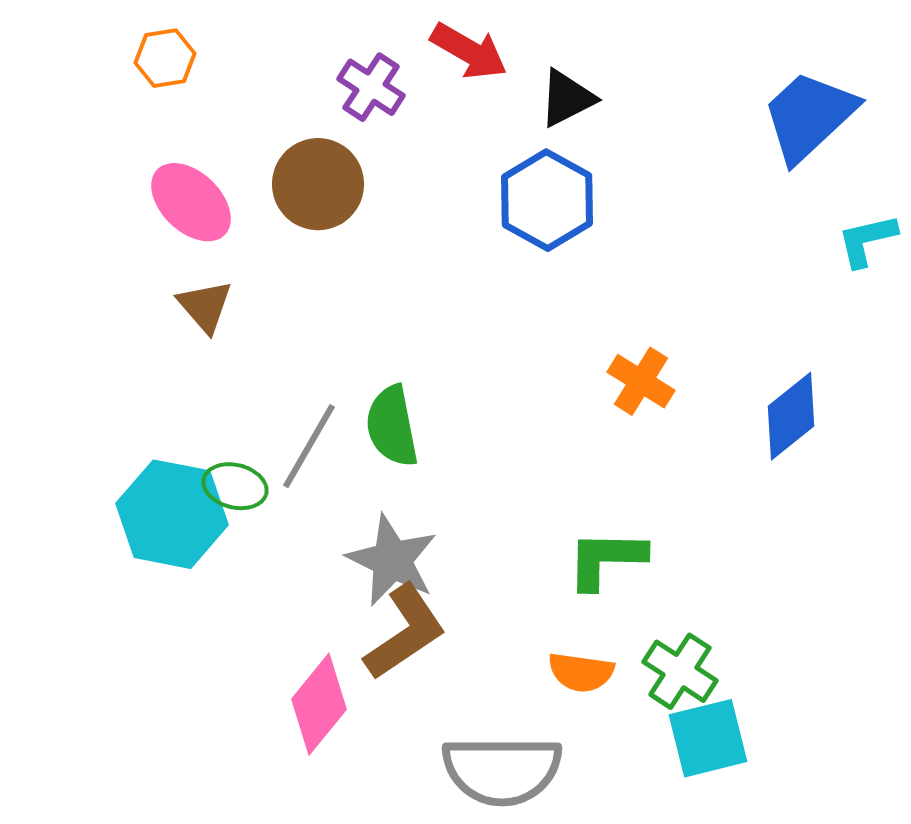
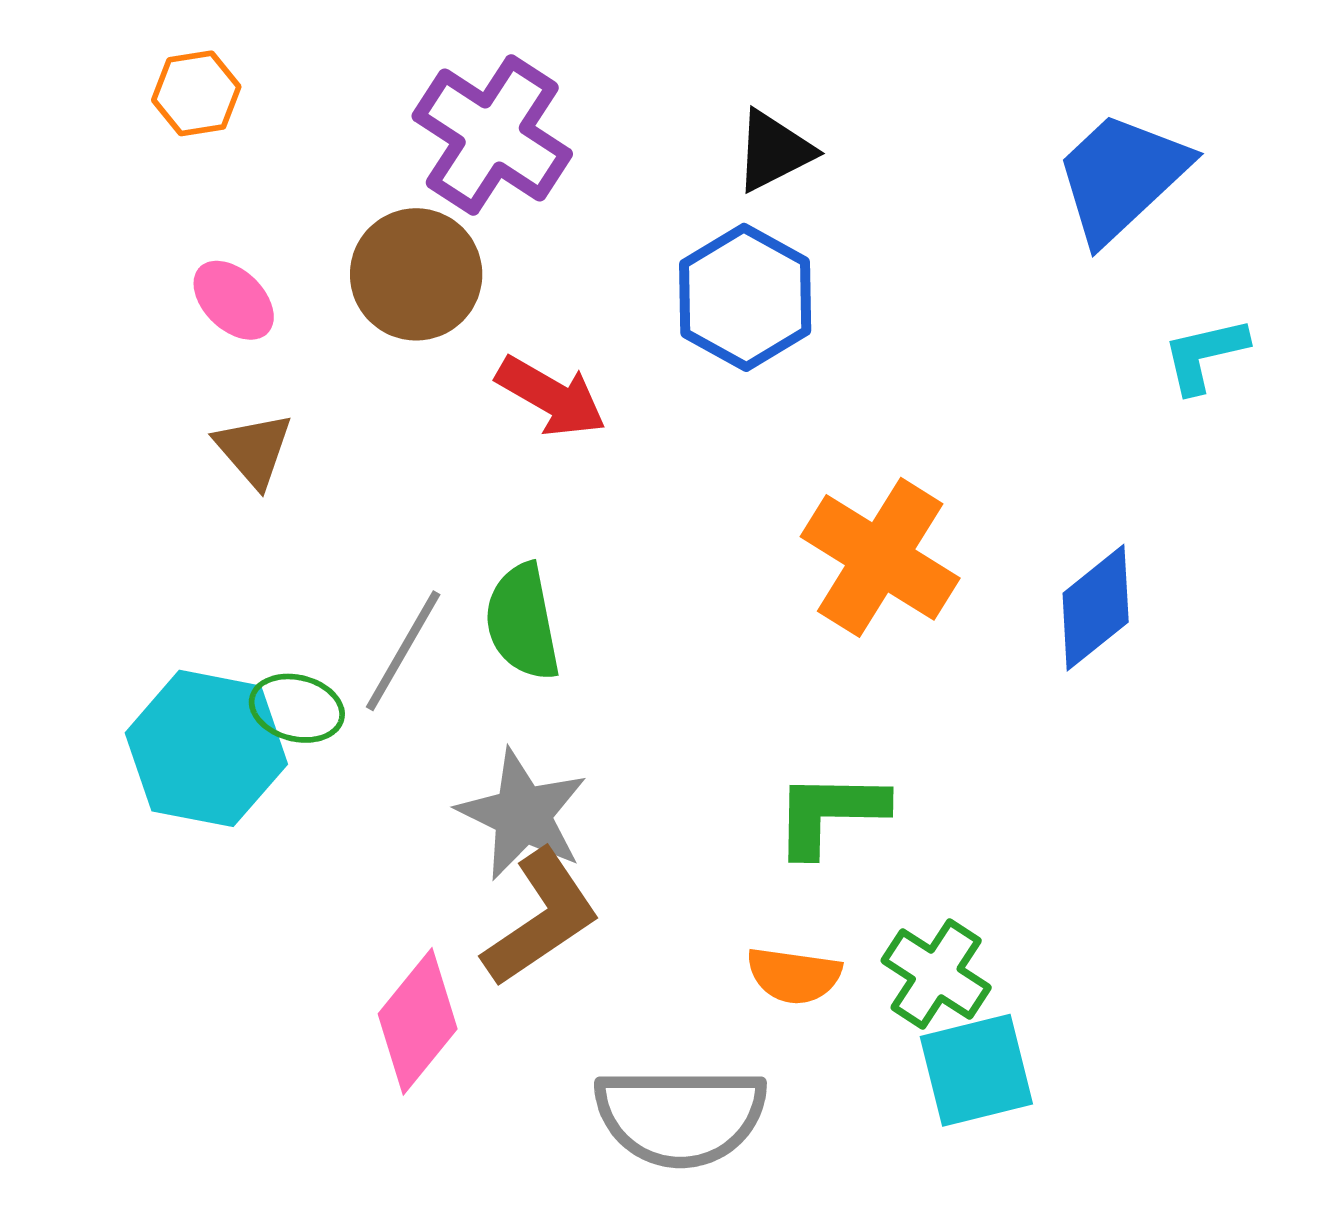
red arrow: (469, 51) -> (551, 396), moved
purple cross: (371, 87) -> (492, 135), size x1.6
pink ellipse: (191, 202) -> (234, 300), size x0.7
orange cross: (641, 381) -> (880, 557), size x1.6

